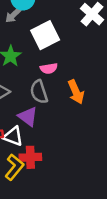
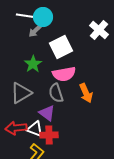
pink semicircle: (49, 68) -> (64, 74), size x1.6
red cross: (30, 157) -> (49, 135), moved

